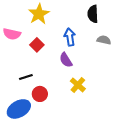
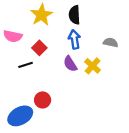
black semicircle: (93, 14) -> (74, 15), moved
black line: (26, 77) -> (26, 65), moved
yellow cross: (78, 85) -> (93, 66), moved

